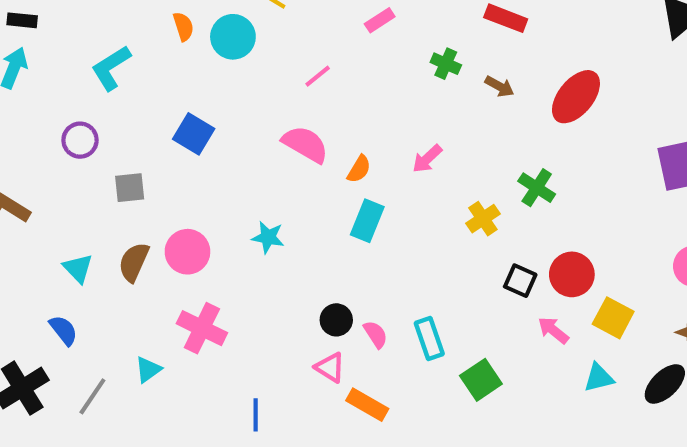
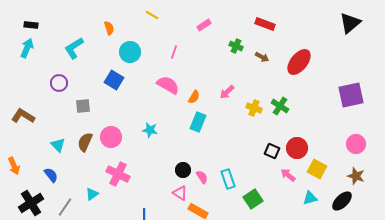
cyan circle: (233, 37) -> (130, 52), moved
pink line: (318, 76) -> (174, 52), turned -32
yellow cross: (483, 219) -> (254, 108), moved, turned -35

